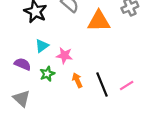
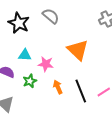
orange triangle: (99, 21) -> (78, 50), moved, turned 45
cyan triangle: (42, 46) -> (25, 55), turned 40

